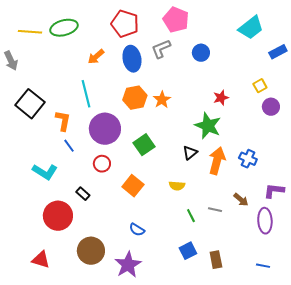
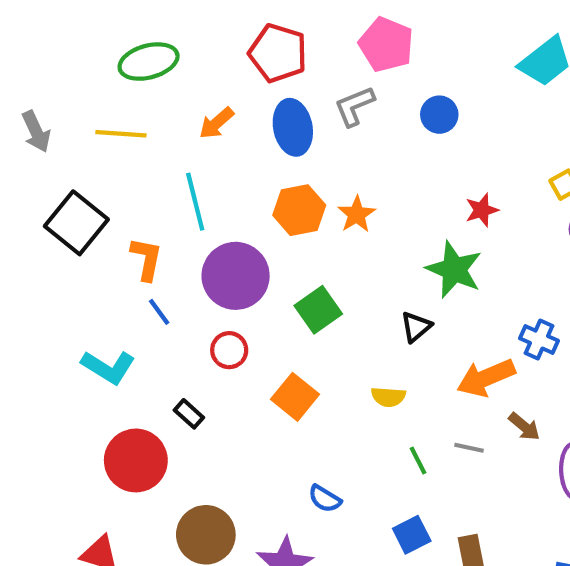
yellow line: (30, 32) -> (121, 134), moved
orange arrow: (217, 161) -> (486, 378), moved, turned -128
blue semicircle: (137, 230) -> (325, 499), moved

